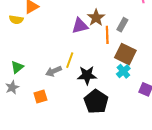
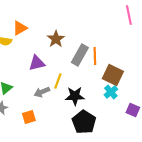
brown star: (96, 18) -> (56, 39), moved
gray rectangle: (122, 25) -> (80, 55), moved, size x1.5
purple triangle: (80, 26) -> (37, 63), moved

